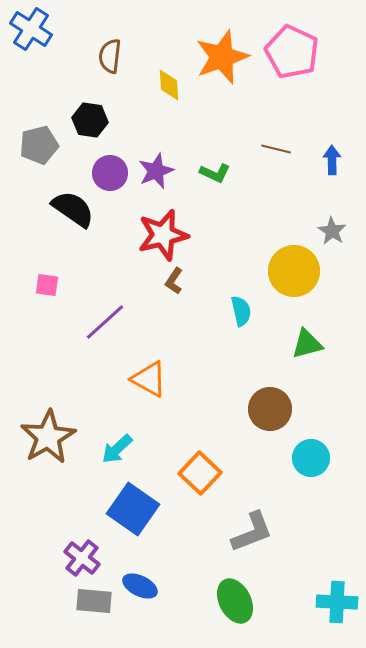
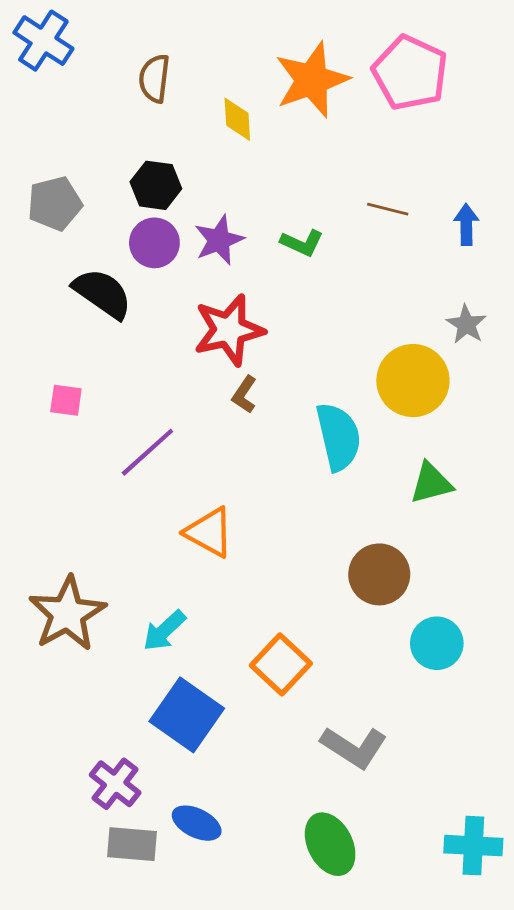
black hexagon: (90, 120) -> (156, 185), moved
cyan semicircle: (241, 311) -> (338, 437), size x1.6
gray L-shape: (252, 532) -> (354, 747), turned 54

